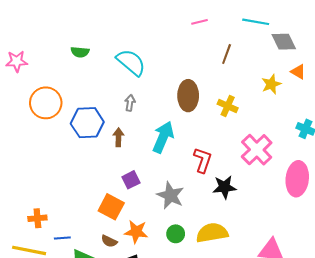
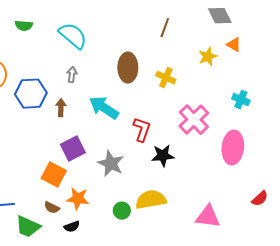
cyan arrow: (163, 137) -> (104, 108), turned -80
purple square: (131, 180) -> (73, 149), size x1.4
green circle: (176, 234) -> (122, 211), moved

